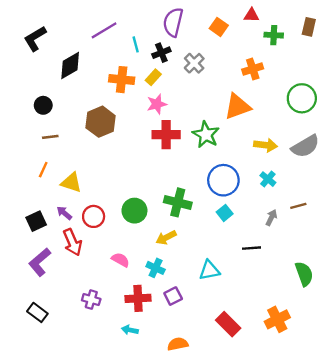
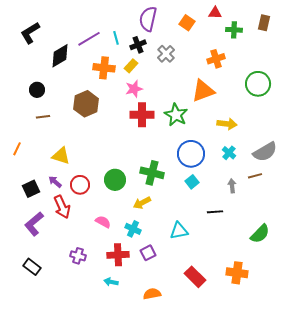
purple line: (104, 30) -> (89, 39), moved
gray semicircle: (305, 146) -> (265, 152), moved
orange line: (43, 170) -> (17, 149), moved
gray arrow: (271, 218) -> (232, 186), turned -32
green semicircle: (304, 274) -> (260, 234), turned 65
orange cross: (277, 319) -> (237, 273), turned 35

